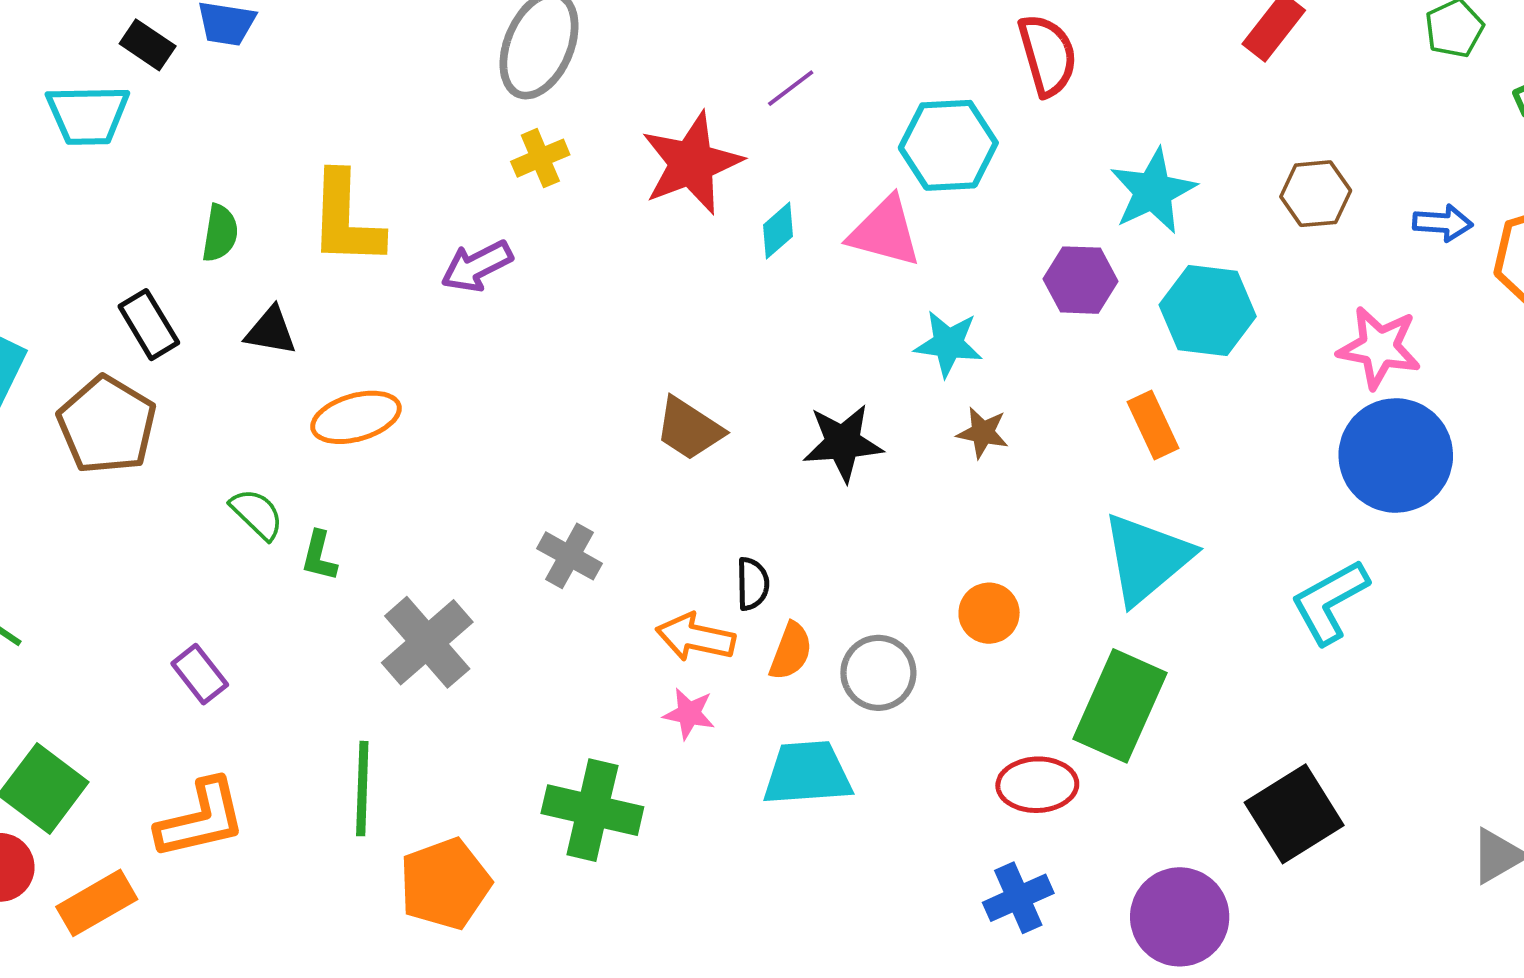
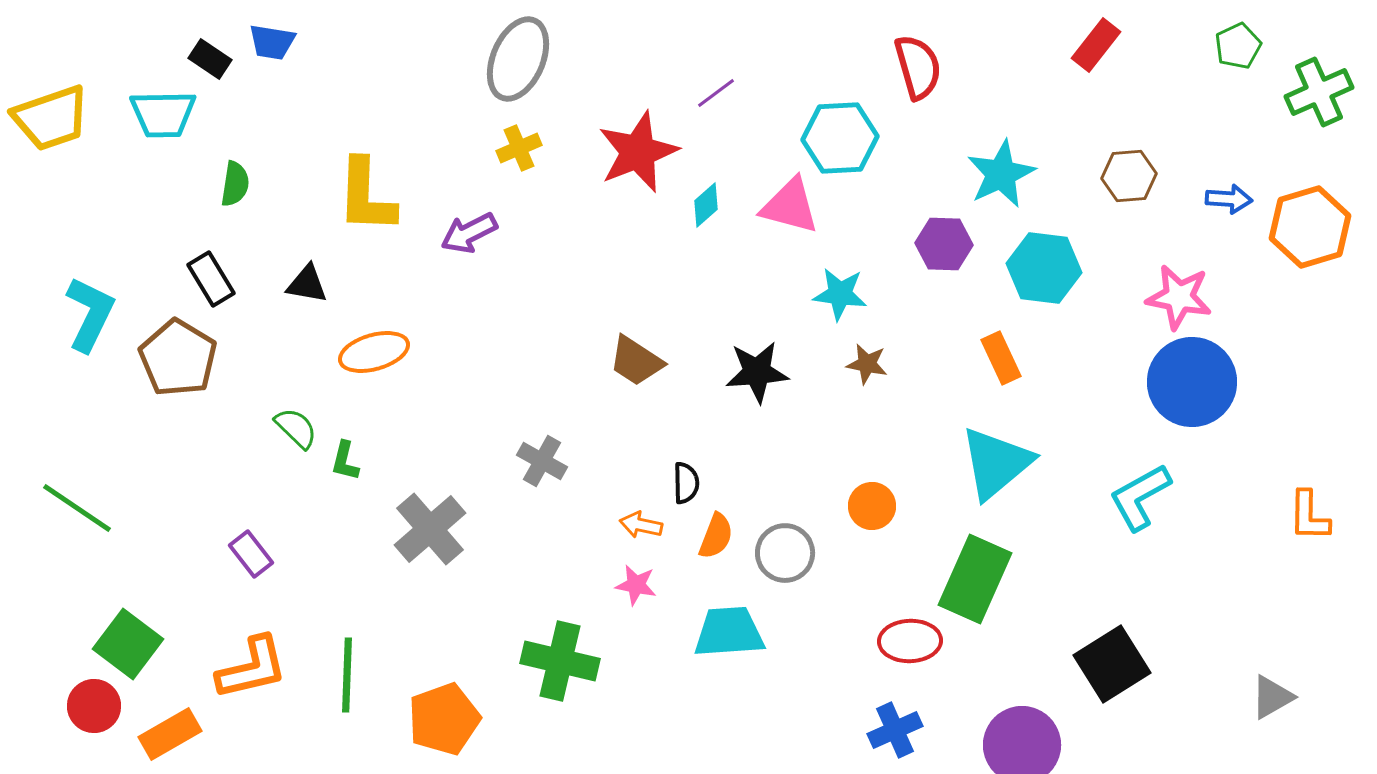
green semicircle: (220, 233) -> (235, 184), moved
orange arrow: (695, 637) -> (641, 525), size x0.7
green line: (362, 789) -> (347, 675), moved

